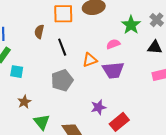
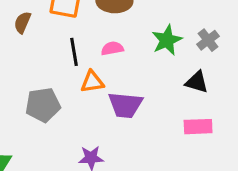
pink semicircle: (113, 44) -> (112, 48), moved
black line: (62, 47) -> (74, 52), moved

